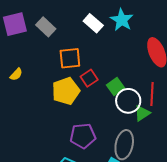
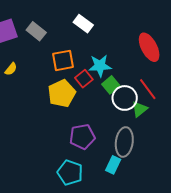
cyan star: (122, 20) -> (100, 66), moved, turned -30
yellow semicircle: (16, 74) -> (11, 69), moved
red line: (152, 94) -> (148, 89), turned -35

